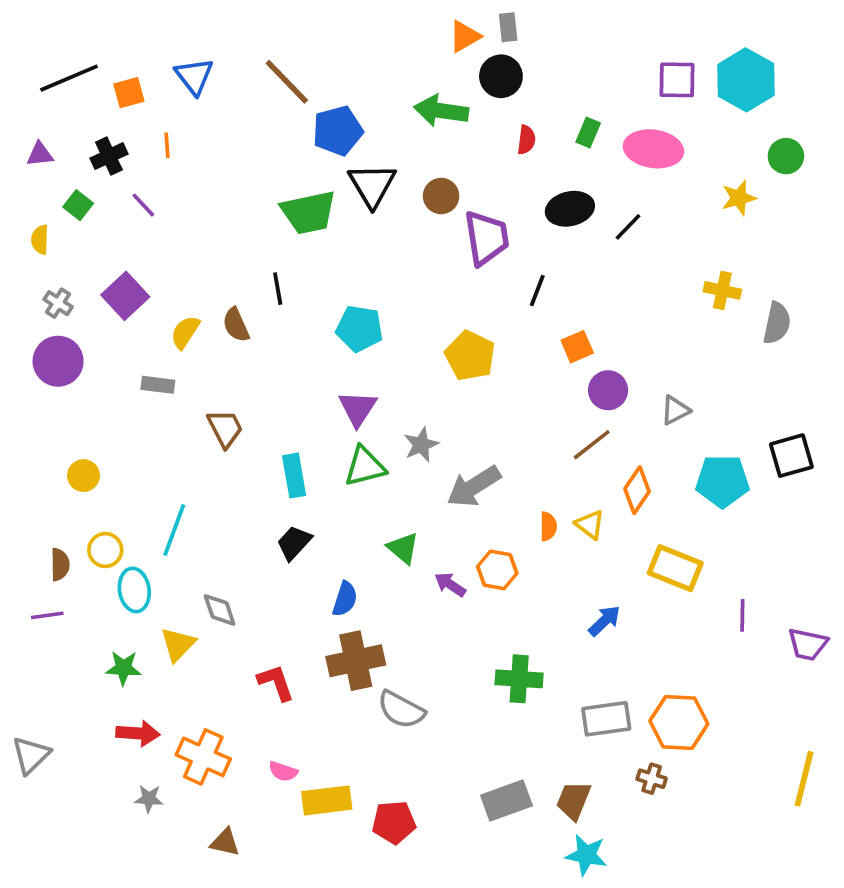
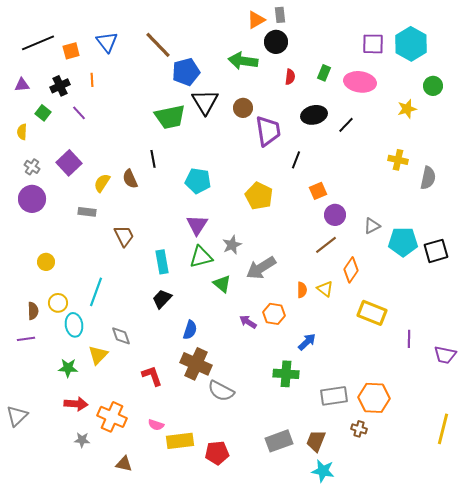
cyan pentagon: (722, 481) -> (403, 242), moved
green triangle: (403, 548) -> (222, 284), moved
blue arrow: (604, 621) -> (307, 342), moved
brown cross: (356, 661) -> (196, 364), turned 36

